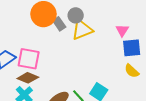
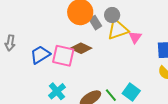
pink triangle: (122, 30) -> (135, 37), moved
brown diamond: (28, 78) -> (81, 48), moved

